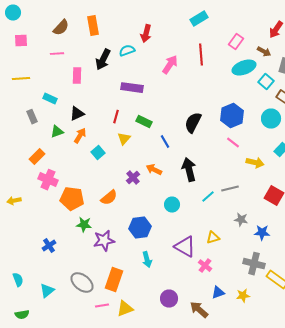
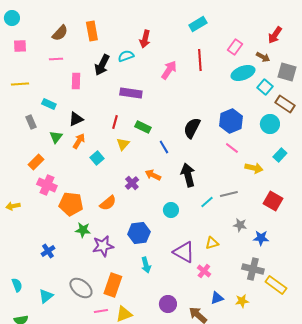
green triangle: (57, 132) -> (56, 137), turned -32

